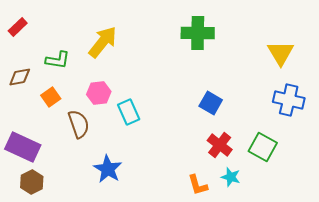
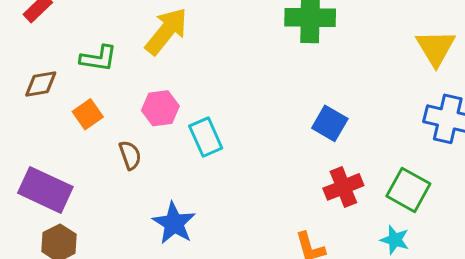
brown semicircle: (79, 124) -> (130, 155), size x0.7
red cross: (220, 145) -> (343, 187), turned 30
cyan star: (231, 177) -> (395, 240), moved

